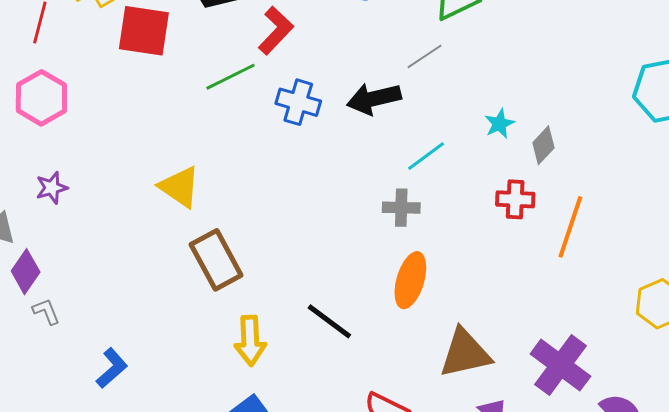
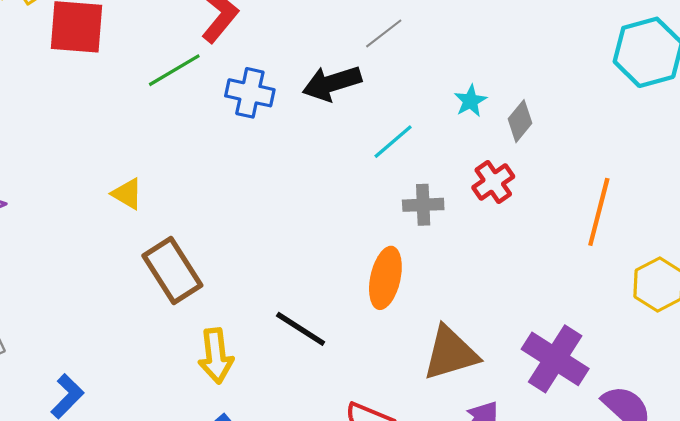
yellow triangle: (180, 187) -> (127, 194), size x0.7
red cross: (515, 199) -> (493, 182), turned -33
gray cross: (401, 208) -> (423, 205), moved
orange line: (570, 227) -> (599, 212), moved

